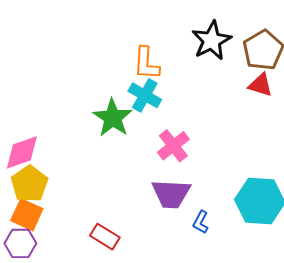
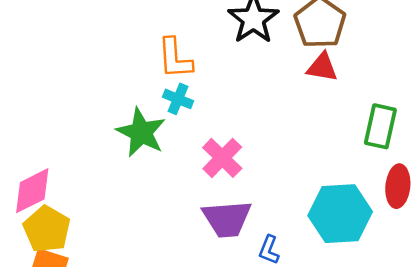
cyan cross: (145, 95) -> (178, 99), size x0.7

